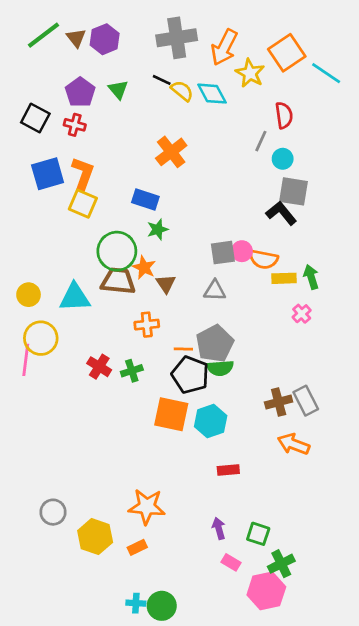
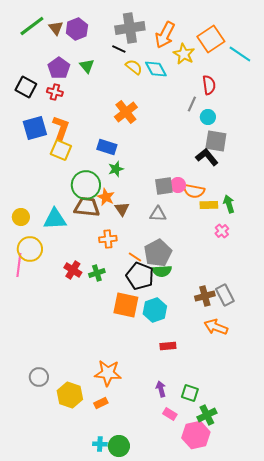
black line: (162, 80) -> (119, 49), moved
orange line: (183, 349) -> (135, 257), turned 32

